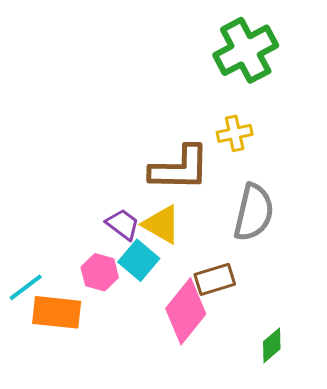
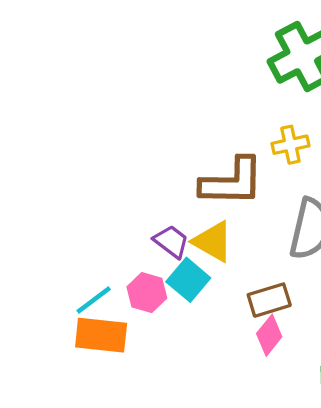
cyan line: (26, 287) -> (94, 300), moved
pink diamond: (186, 311) -> (269, 335), moved, size x0.6

